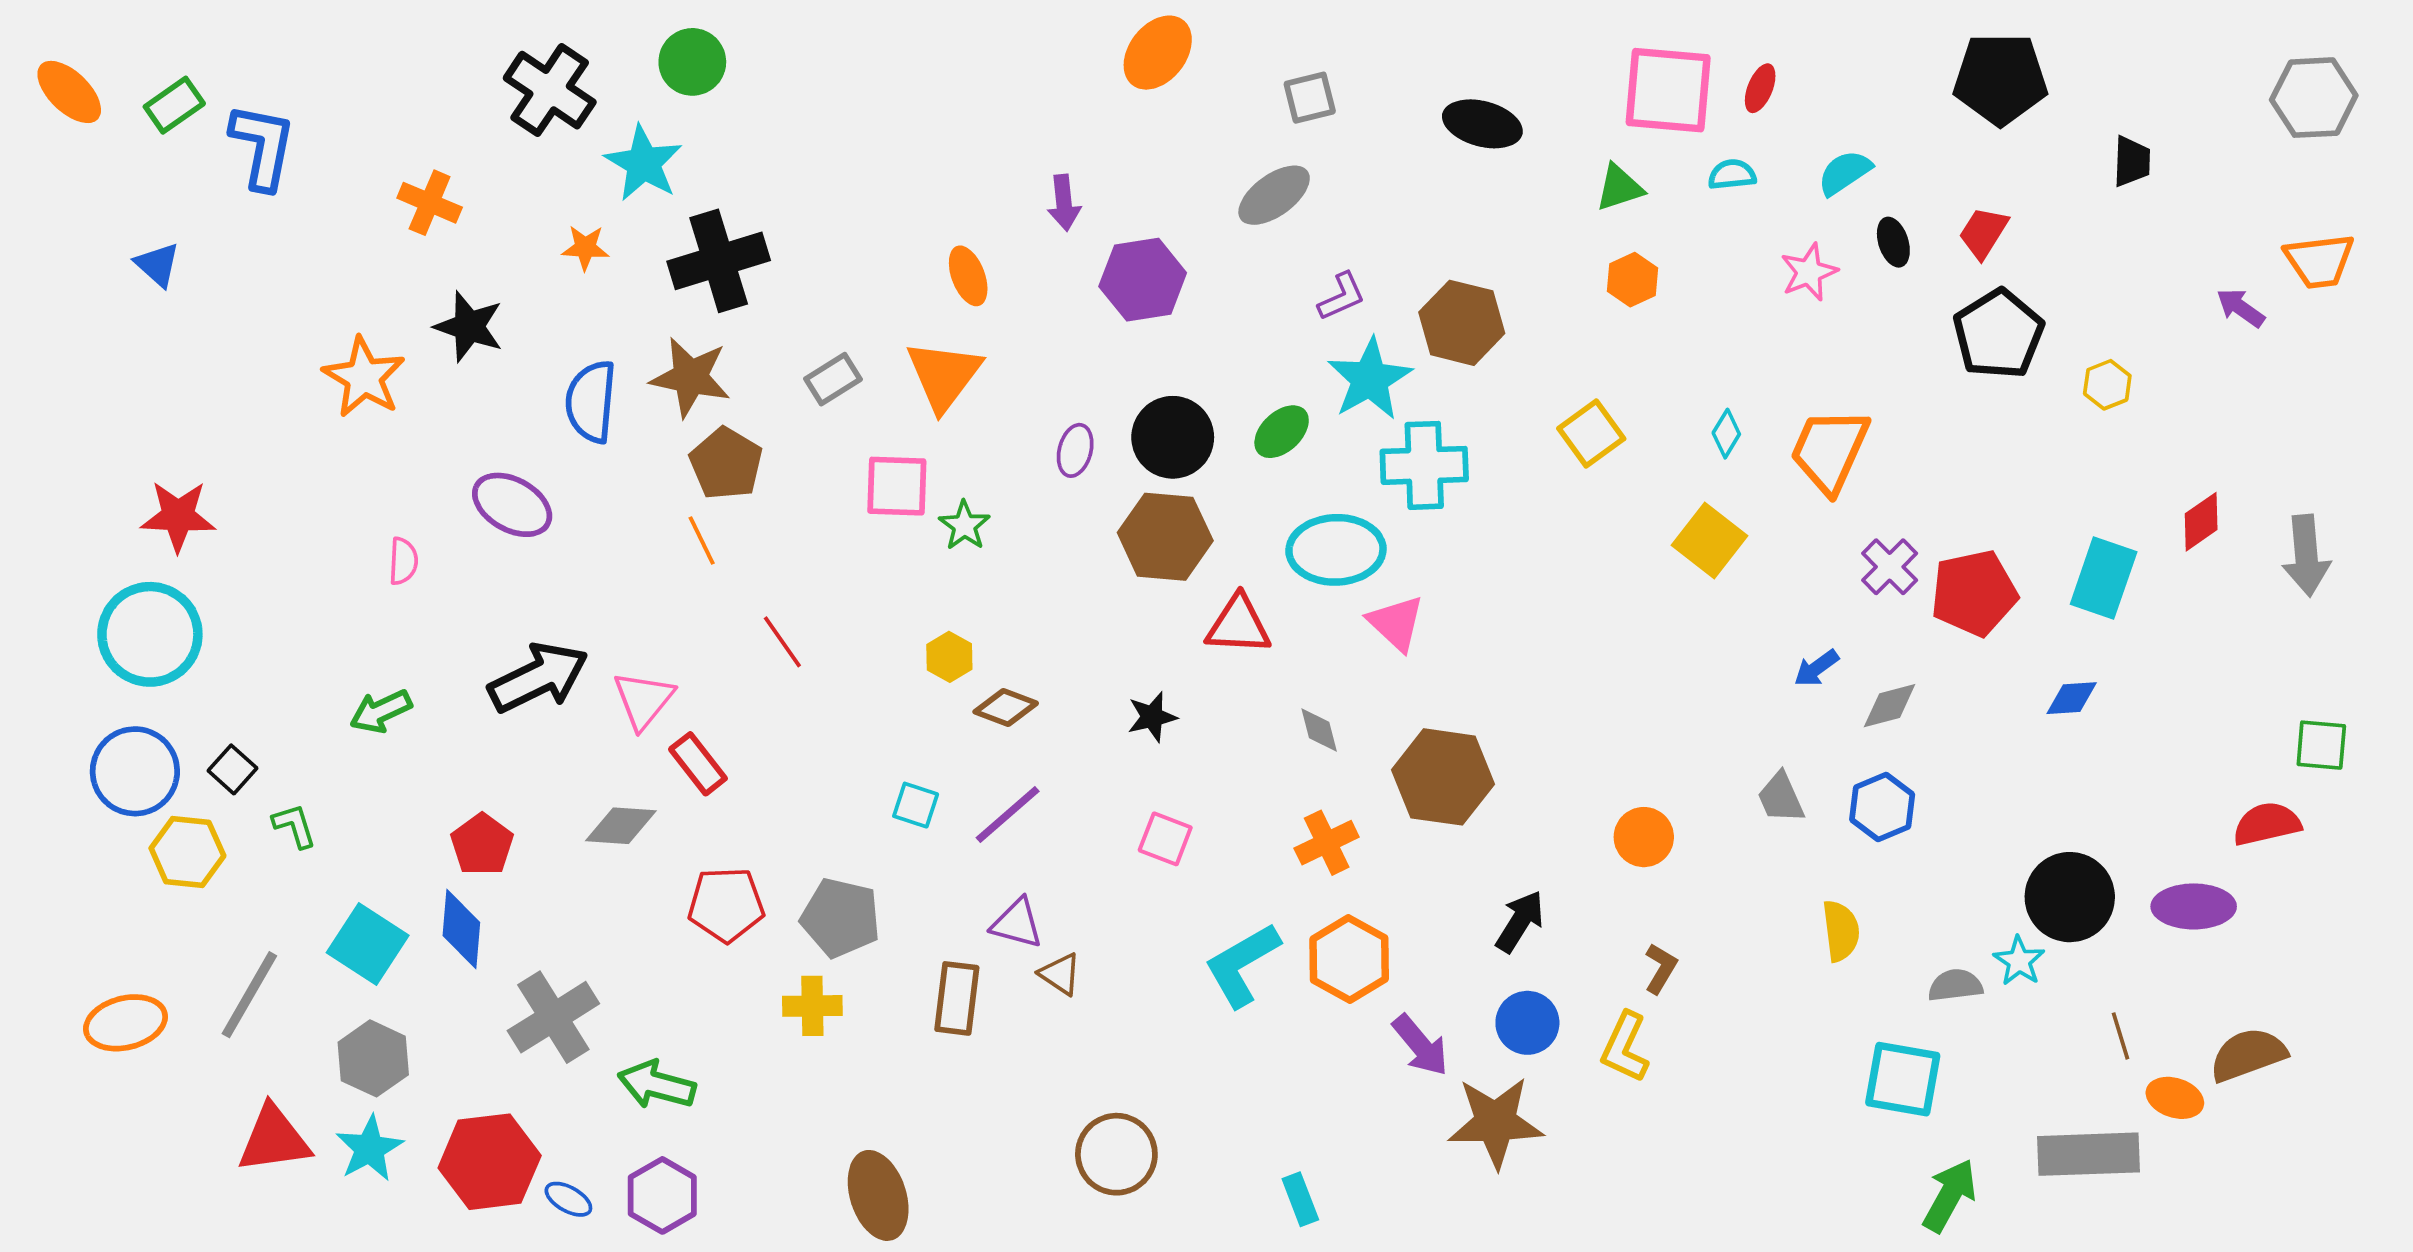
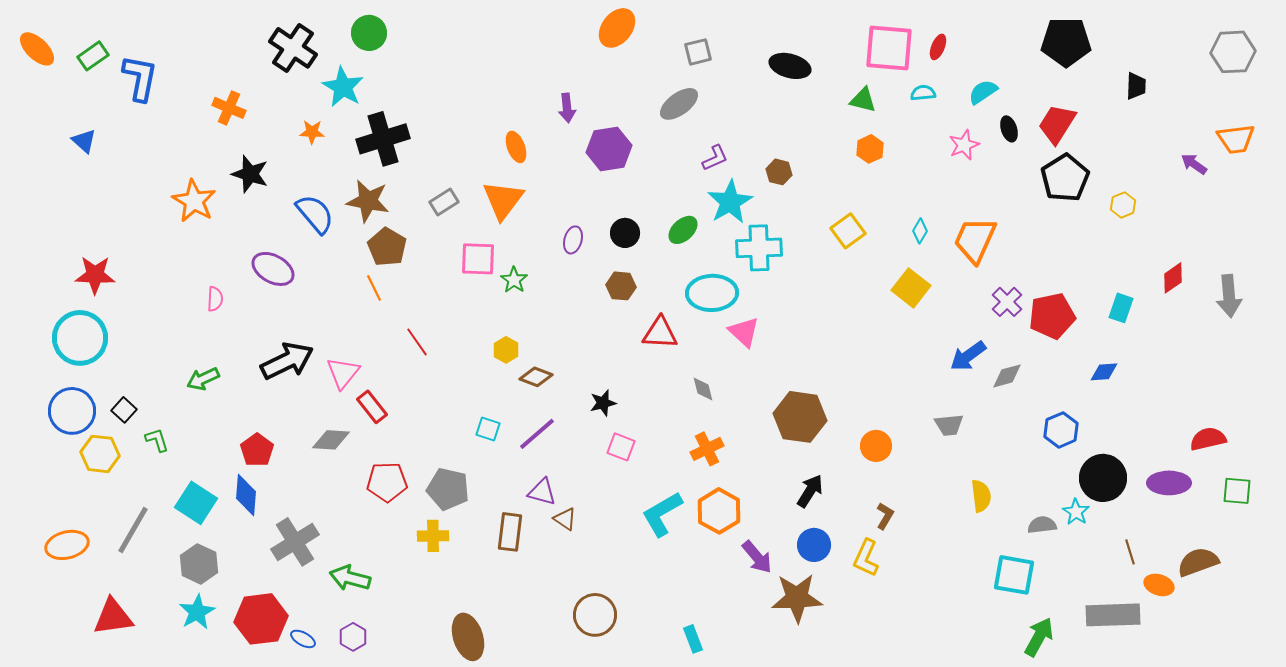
green triangle: (1619, 188) -> (863, 100), turned 32
red trapezoid: (1983, 233) -> (1057, 124), size x1.4
brown hexagon: (1462, 323) -> (779, 172), size x0.6
blue semicircle: (591, 402) -> (315, 214), turned 135
black circle: (1173, 437) -> (625, 233), size x0.7
brown hexagon: (1165, 537) -> (621, 286), size x0.6
cyan rectangle: (2104, 578) -> (1121, 308), size x0.7
blue arrow: (1816, 668) -> (968, 356), size x1.5
black star: (1152, 717) -> (603, 403), moved
green square: (2321, 745) -> (1237, 491), moved
brown hexagon: (1443, 777) -> (800, 417), moved
gray trapezoid: (1781, 798) -> (949, 425), turned -72
blue hexagon: (1882, 807) -> (1061, 430), moved
red triangle: (274, 1139) -> (113, 617), moved
purple hexagon: (662, 1195) -> (353, 637), size x0.7

